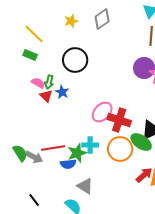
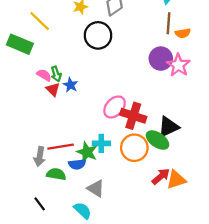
green rectangle: (30, 55) -> (20, 44), moved, size x1.6
black circle: (75, 60) -> (98, 35), moved
green arrow: (49, 82) -> (56, 74), turned -32
green semicircle: (20, 153) -> (56, 174), moved, turned -48
green star: (77, 153) -> (87, 152), turned -30
gray arrow: (34, 157) -> (40, 157), turned 72

